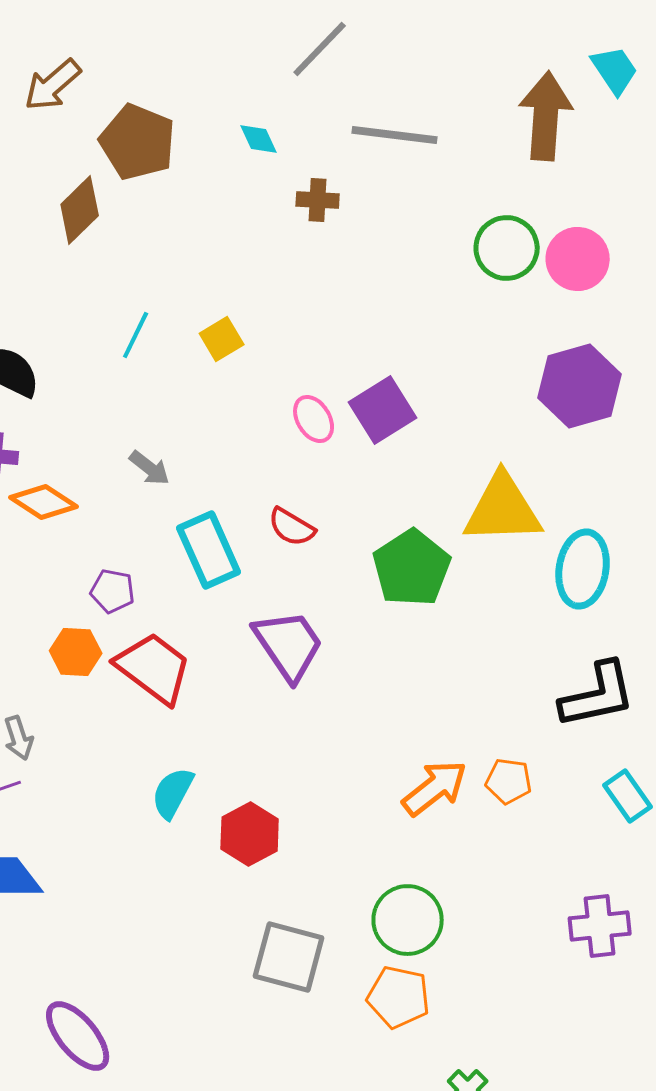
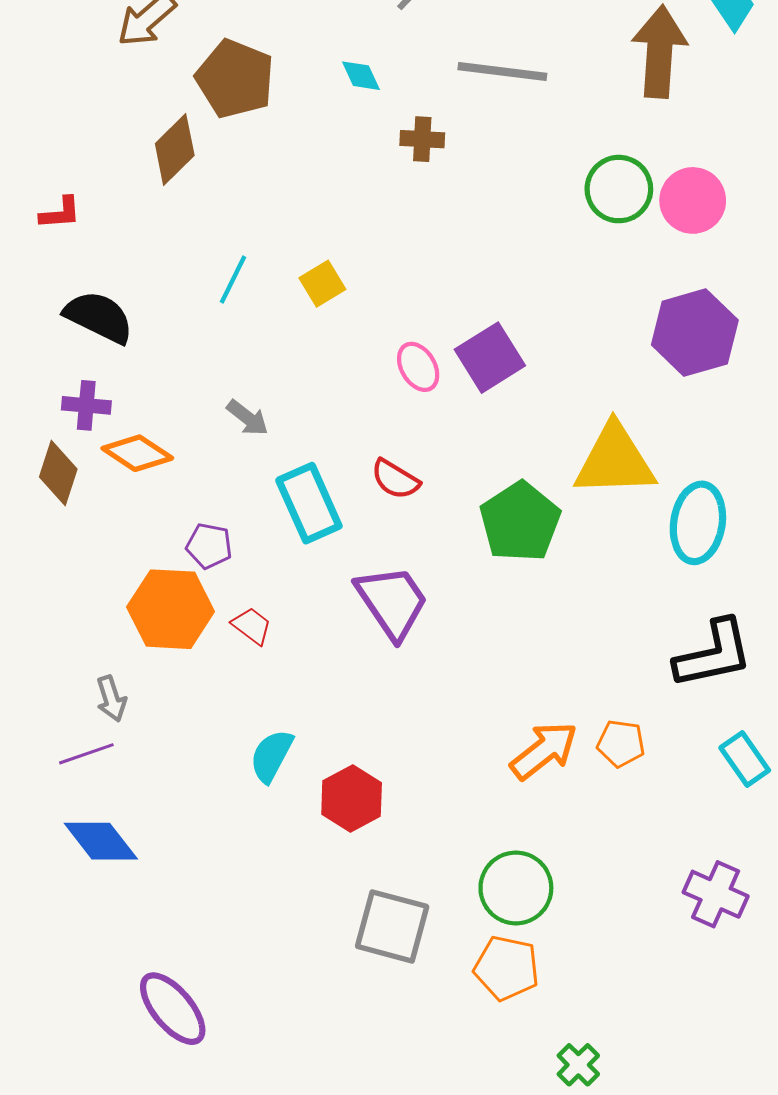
orange hexagon: (76, 652) -> (171, 609), size x1.6
red trapezoid: (154, 668) -> (252, 626), size x0.5
purple cross: (600, 926) -> (716, 894), turned 30

